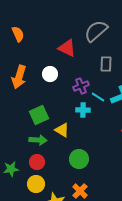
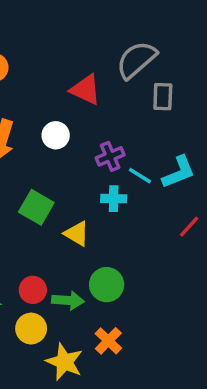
gray rectangle: (106, 64) -> (163, 97), moved
green square: (39, 115) -> (36, 207), turned -36
green arrow: (38, 140) -> (68, 300), moved

